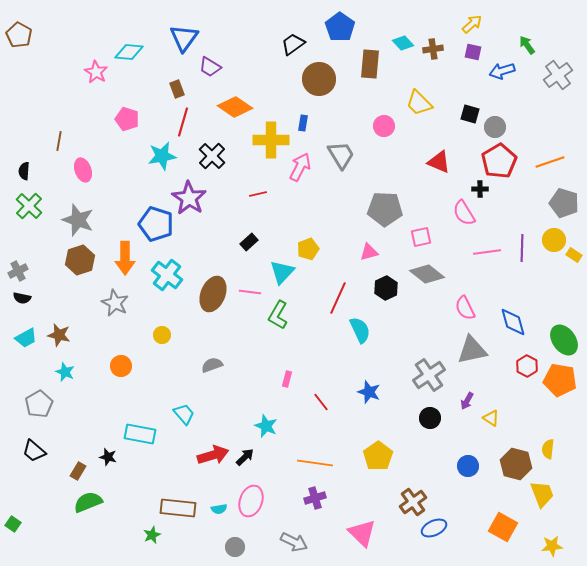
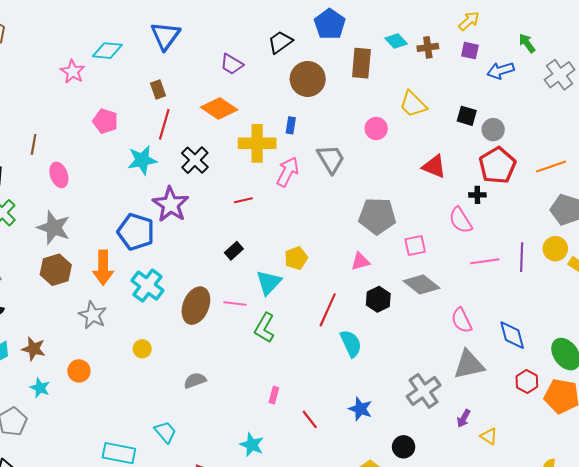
purple trapezoid: (210, 67) -> (232, 64), moved
orange circle: (121, 366) -> (79, 371), moved
black circle: (430, 418) -> (404, 447), moved

